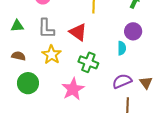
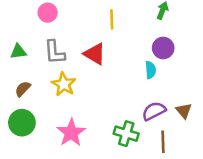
brown semicircle: (19, 56) -> (23, 89), turned -56
green cross: (88, 62) -> (126, 134), moved
green circle: (28, 83) -> (22, 123), moved
pink star: (73, 89) -> (71, 133), moved

